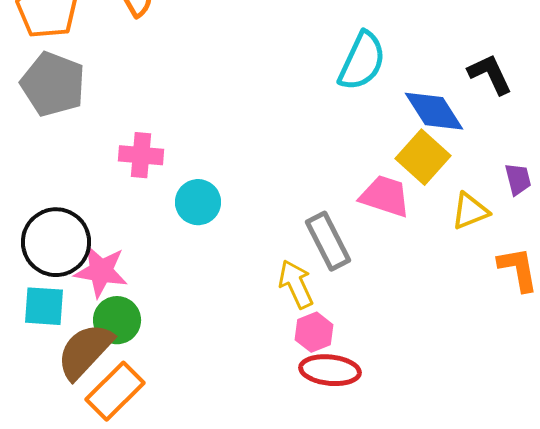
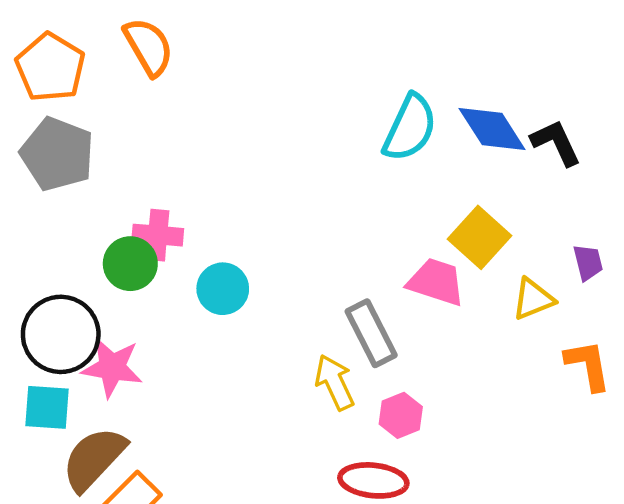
blue diamond: (434, 111) -> (492, 129), moved
green circle: (117, 320) -> (130, 264), moved
pink hexagon: (314, 332) -> (401, 415), moved

